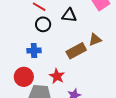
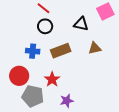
black triangle: (69, 15) -> (81, 24), moved
brown rectangle: (76, 51) -> (61, 51), moved

